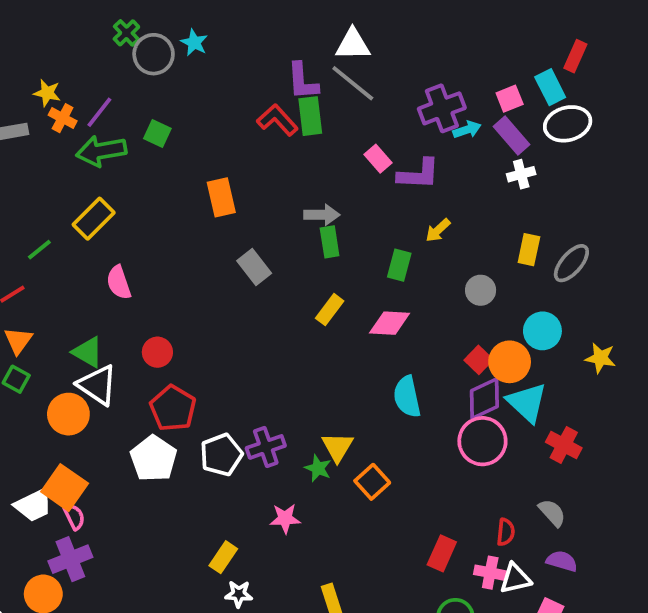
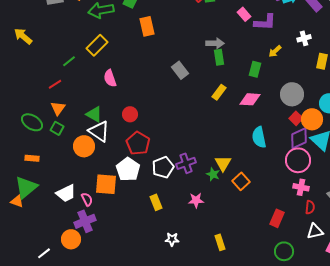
white cross: (521, 174) -> (304, 38), moved
orange rectangle: (221, 197) -> (147, 26), moved
gray circle: (481, 290) -> (292, 94), moved, size x1.5
orange square: (65, 488) -> (106, 184), moved, turned -30
yellow rectangle: (223, 557) -> (156, 202), moved, turned -56
pink cross: (490, 573) -> (301, 187), moved

